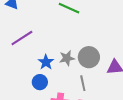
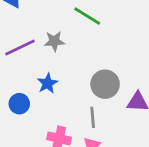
gray star: (67, 58) -> (54, 41), moved
blue circle: (40, 82) -> (19, 104), moved

